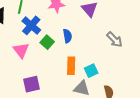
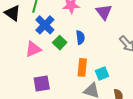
pink triangle: (21, 50) -> (33, 49), turned 42

